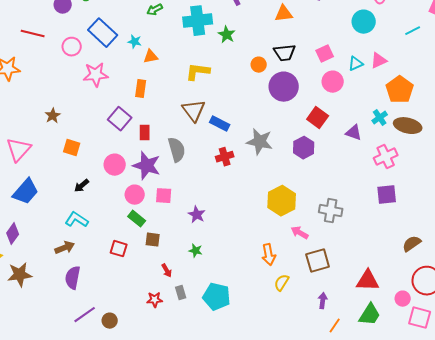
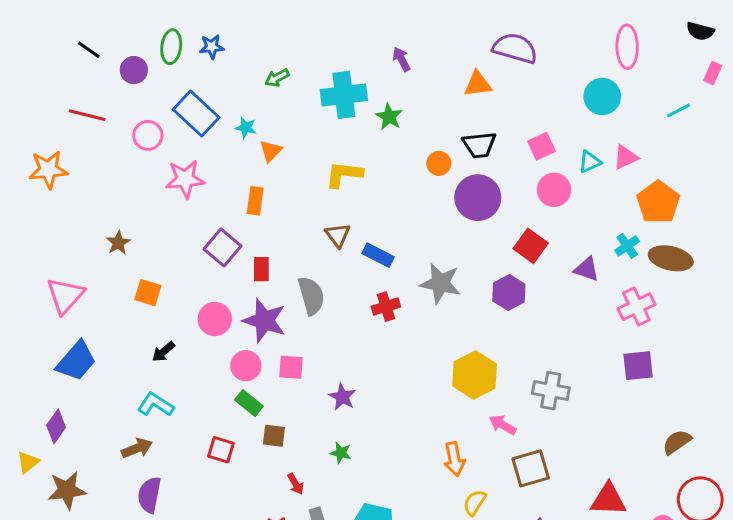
orange triangle: (151, 57) -> (271, 151), turned -35
brown triangle: (194, 111) -> (338, 235), size x0.7

